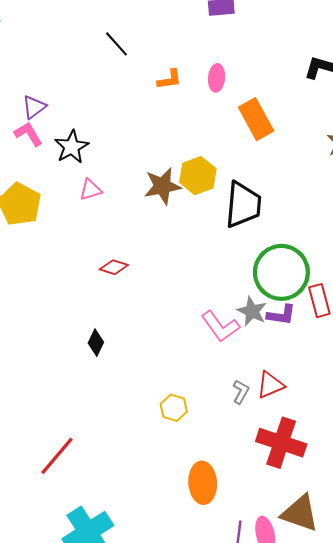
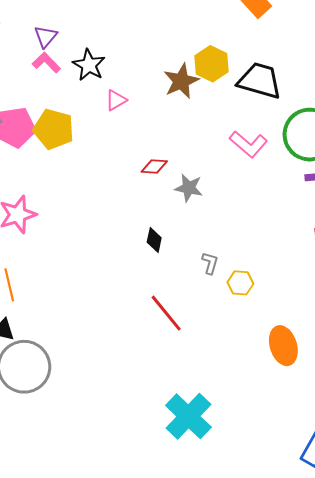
black trapezoid: (243, 205) -> (260, 81), turned -66
gray star: (252, 311) -> (189, 188), moved
pink L-shape: (220, 326) -> (248, 144), moved
gray L-shape: (241, 392) -> (210, 263), moved
red line: (57, 456) -> (166, 313), moved, turned -66

